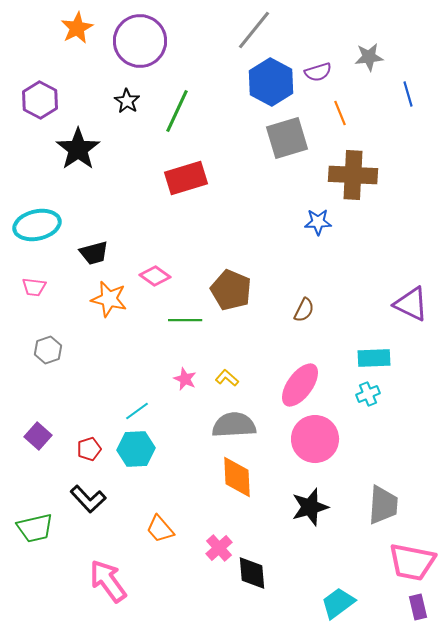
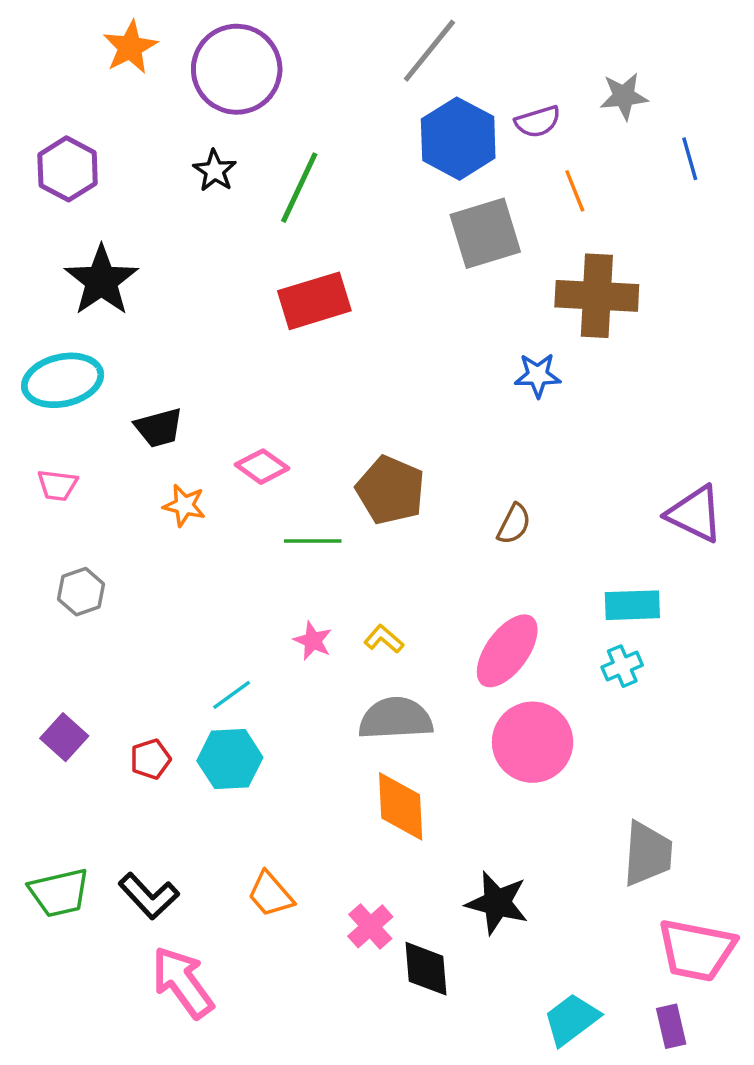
black star: (78, 149) -> (101, 281), moved
orange star: (109, 299) -> (184, 505), size x0.7
black L-shape: (88, 499) -> (149, 896), moved
black star: (310, 507) -> (497, 903), moved, turned 30
purple rectangle: (418, 607) -> (671, 1026), moved

